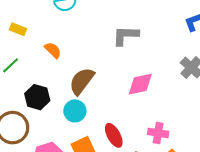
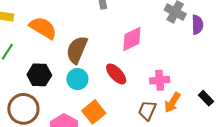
orange semicircle: (53, 50) -> (43, 28), size x1.6
red ellipse: (114, 135) -> (116, 74), moved

